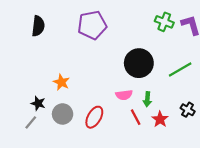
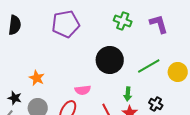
green cross: (164, 22) -> (123, 21), moved
pink semicircle: (124, 95) -> (83, 90), moved
green arrow: (147, 99) -> (128, 94), moved

